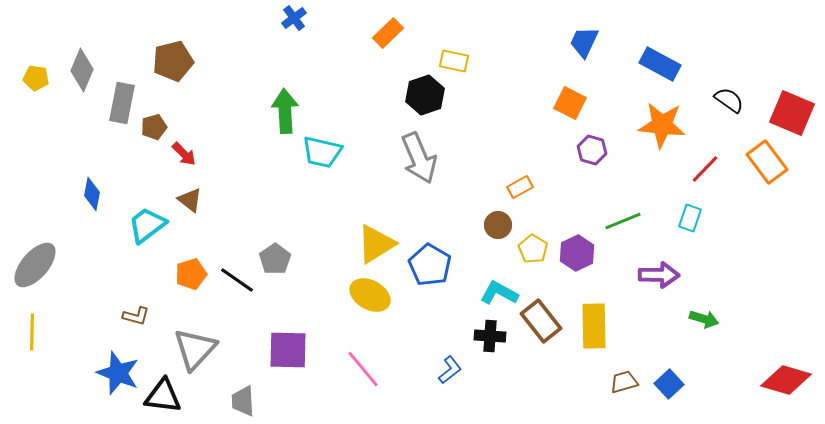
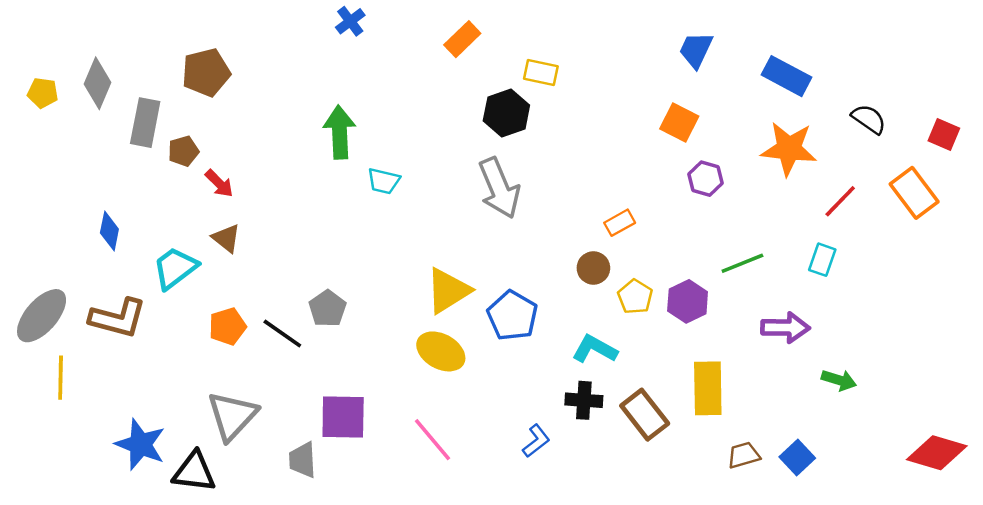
red square: (792, 113) -> (944, 134), size x0.6
cyan trapezoid: (322, 152) -> (384, 181), size x0.7
brown L-shape: (136, 316) -> (118, 318), moved, size x1.8
brown rectangle: (541, 321) -> (645, 415), moved
yellow line: (32, 332) -> (61, 378), moved
gray trapezoid: (243, 401) -> (303, 460), moved

